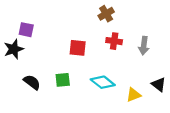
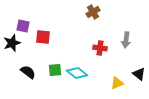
red cross: (114, 41) -> (100, 48), moved
red square: (78, 48) -> (43, 37), moved
cyan diamond: (103, 82) -> (77, 73), moved

